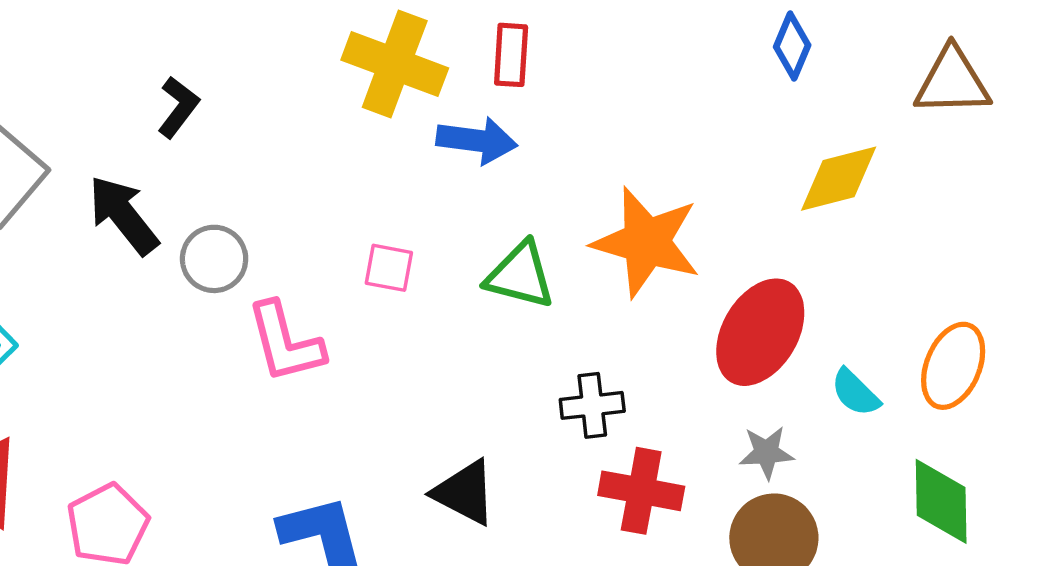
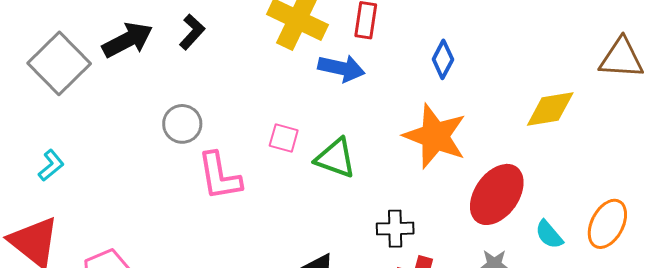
blue diamond: (792, 46) -> (443, 59), moved
black L-shape: (178, 107) -> (192, 32), moved
black arrow: (123, 215) -> (128, 40), moved, turned 96
green triangle: (520, 275) -> (335, 158), moved

